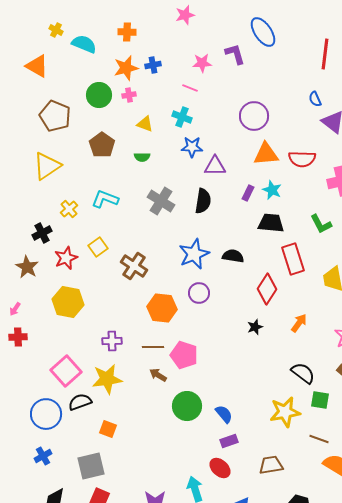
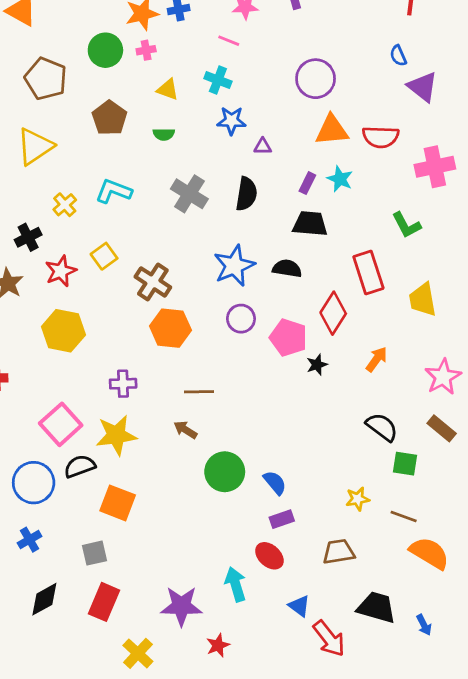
purple triangle: (215, 166) -> (263, 146), size x0.6
black trapezoid: (271, 223) -> (310, 224), moved
orange hexagon: (162, 308) -> (170, 328), moved
brown line: (153, 347) -> (199, 392), moved
pink pentagon: (184, 355) -> (288, 338), moved
yellow star: (285, 412) -> (358, 499), moved, size x0.6
orange square: (108, 429) -> (118, 503), size x1.5
gray square: (91, 466) -> (95, 553), size x0.7

